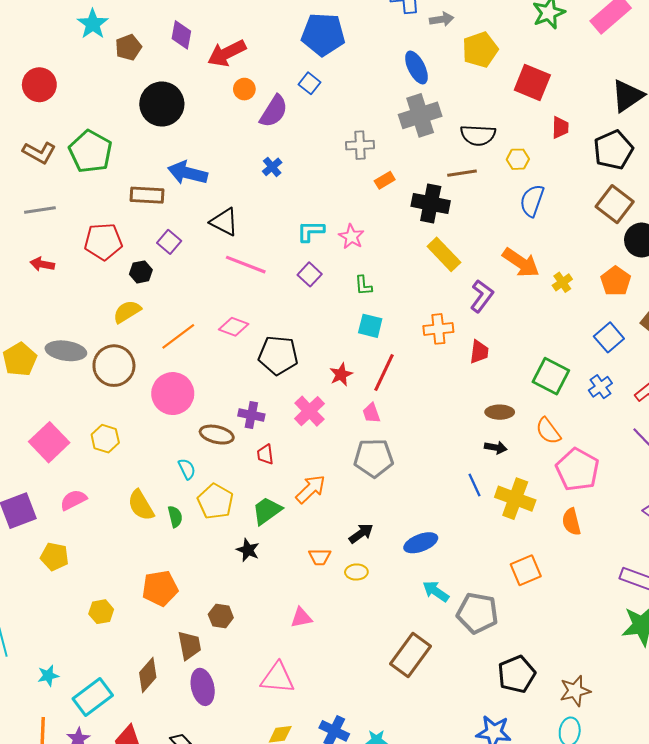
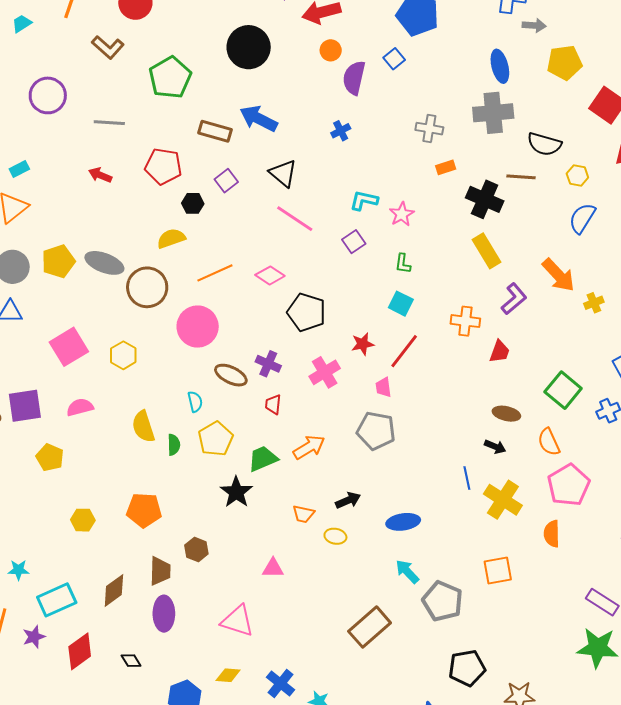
purple semicircle: (274, 111) -> (354, 78), turned 148
brown L-shape: (39, 153) -> (108, 47), moved
black star: (248, 550) -> (236, 492), size x1.4

